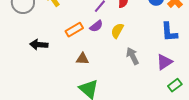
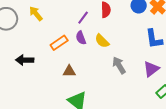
purple semicircle: (96, 26) -> (81, 38), turned 112
yellow semicircle: (117, 31) -> (102, 41), turned -70

